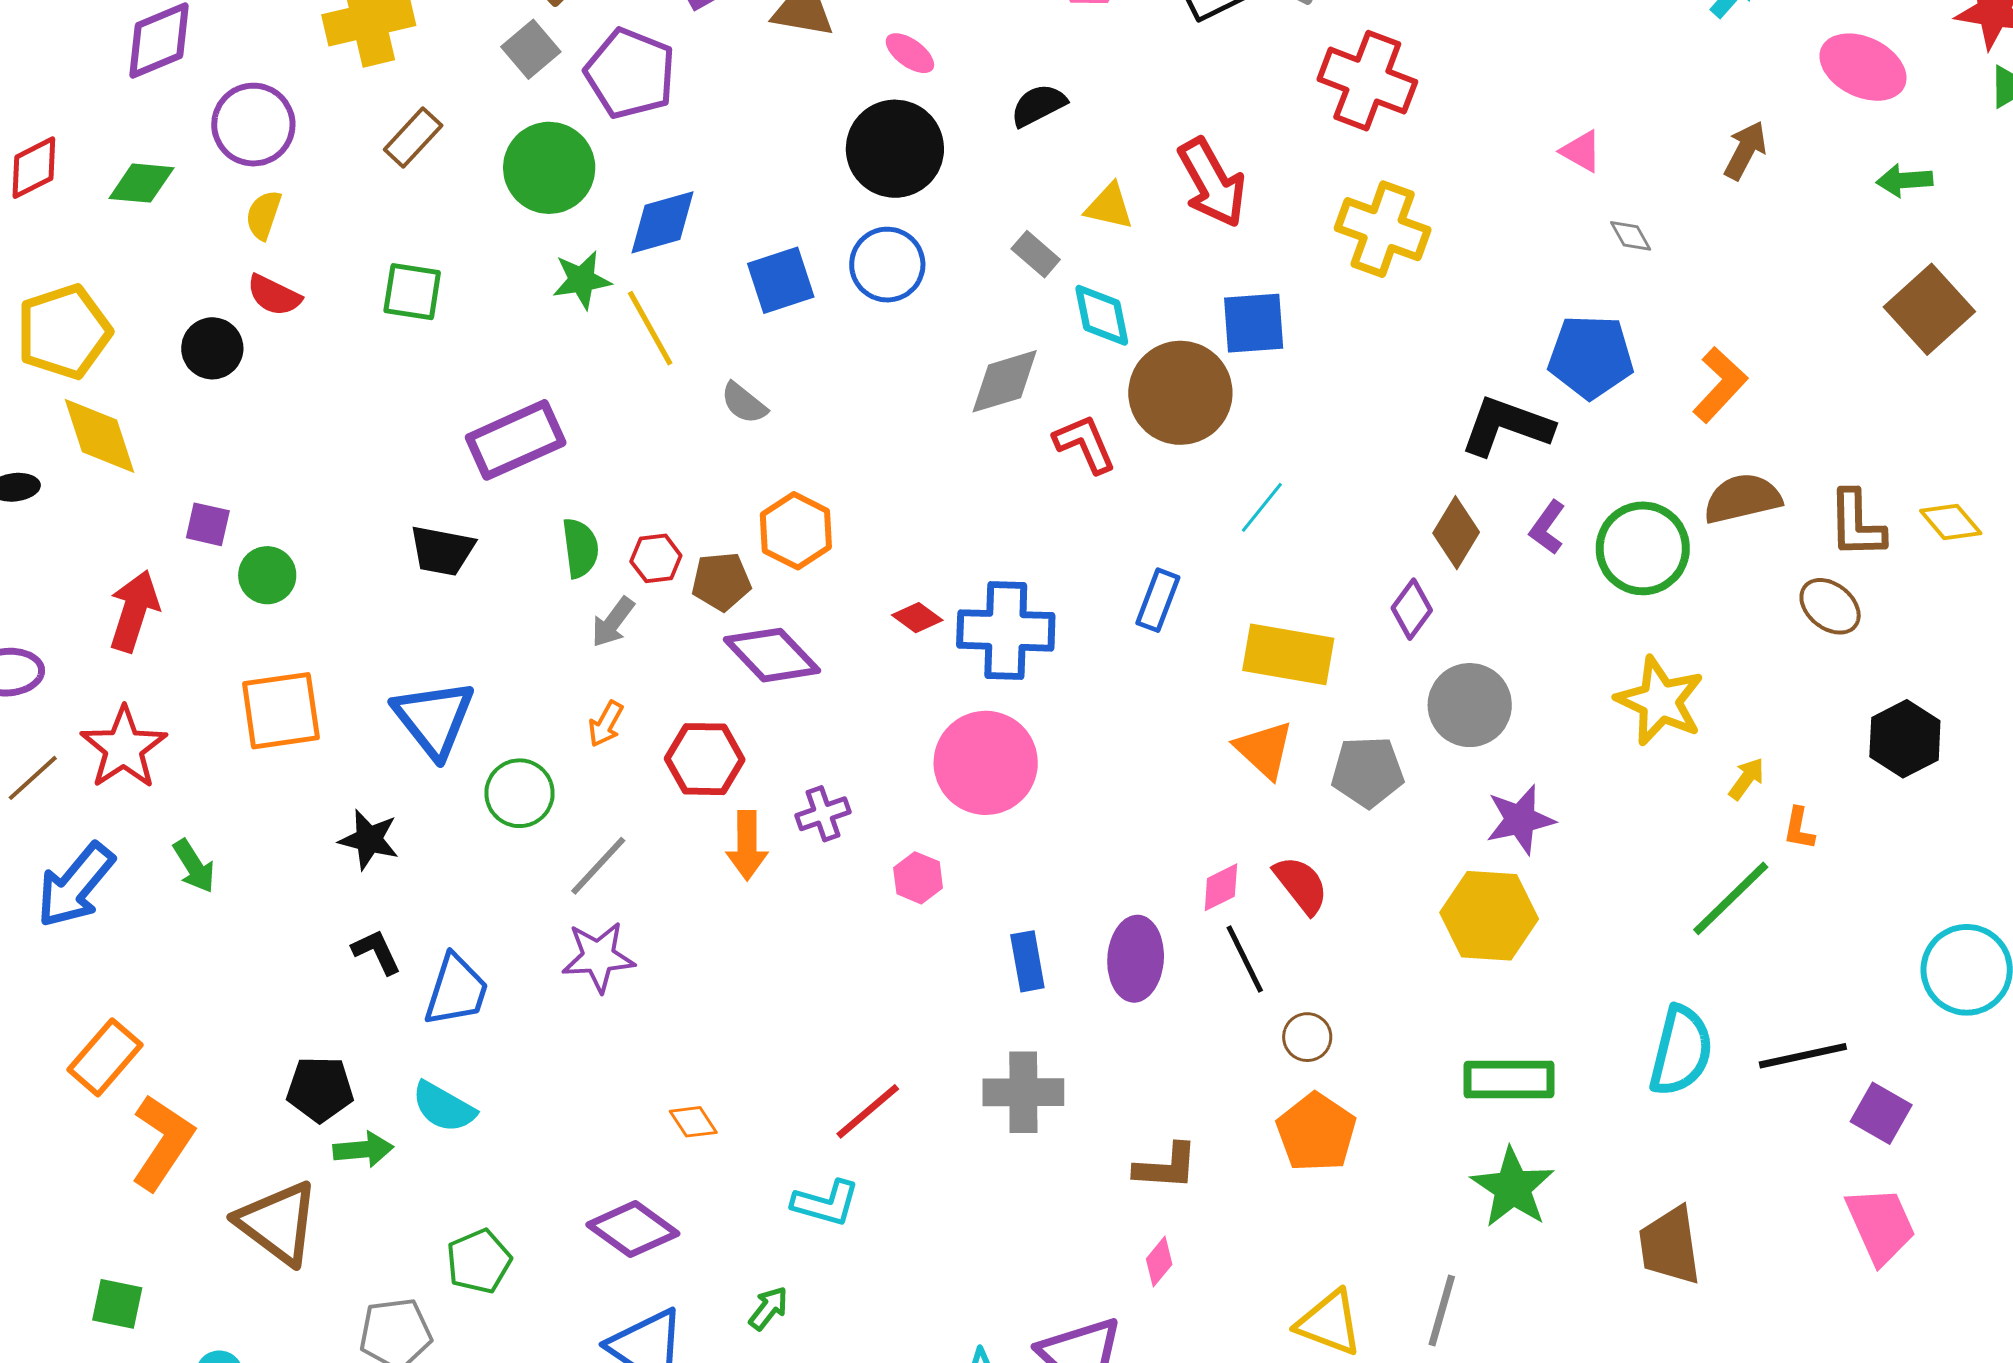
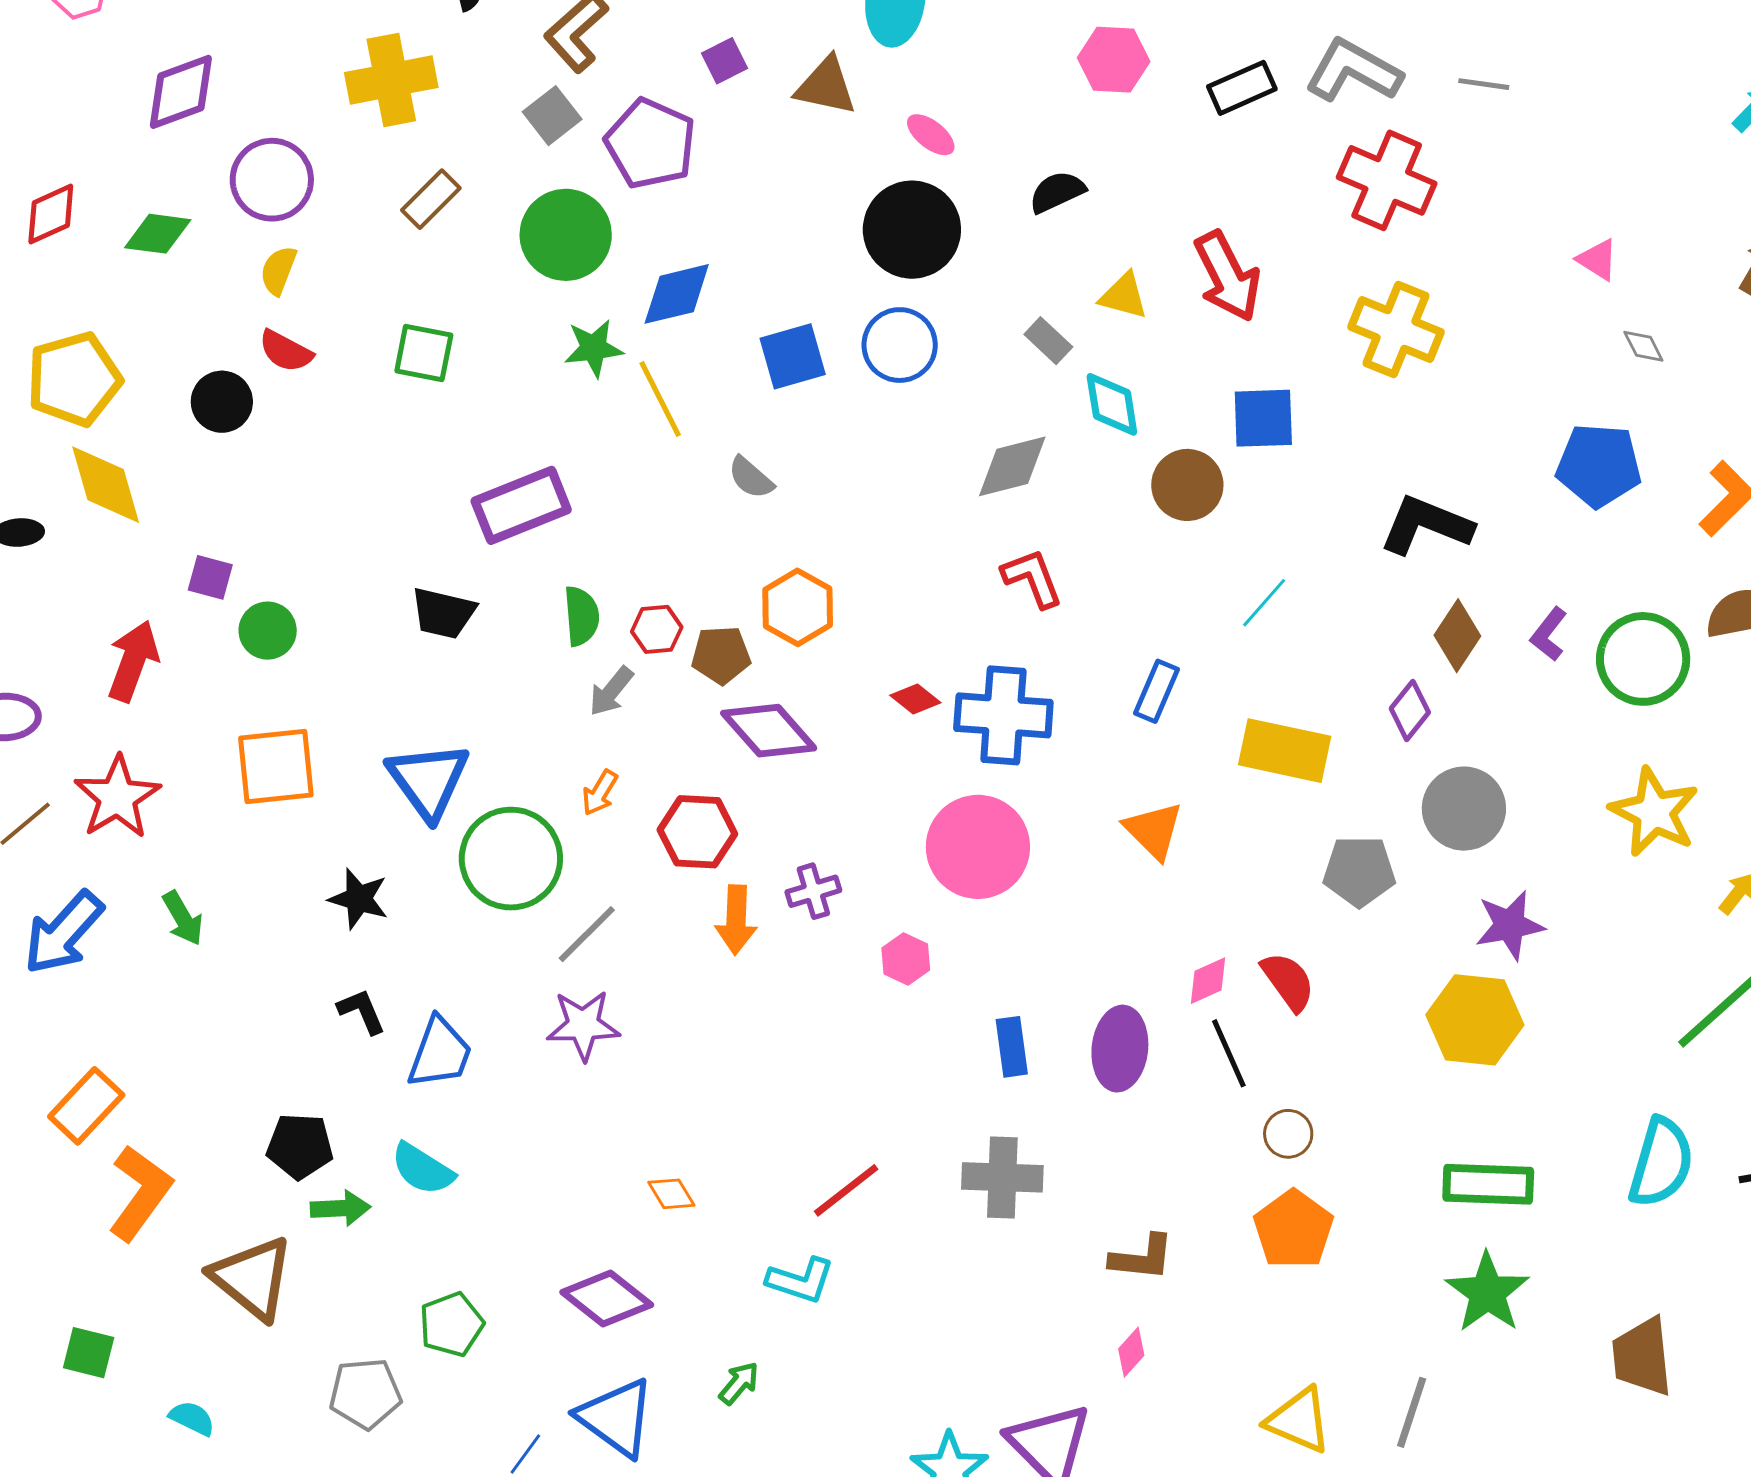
brown circle: (1180, 393) -> (1187, 485), size x0.7
black L-shape: (1507, 426) -> (1426, 525), moved
red L-shape: (1085, 444) -> (1032, 578), moved
orange triangle: (1264, 750) -> (1154, 830), moved
green circle: (519, 793) -> (511, 859), size x1.5

